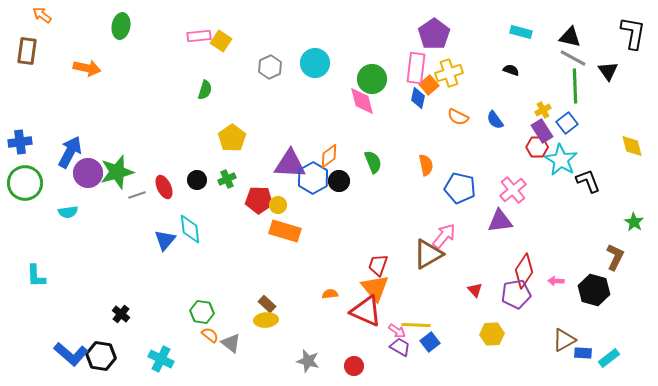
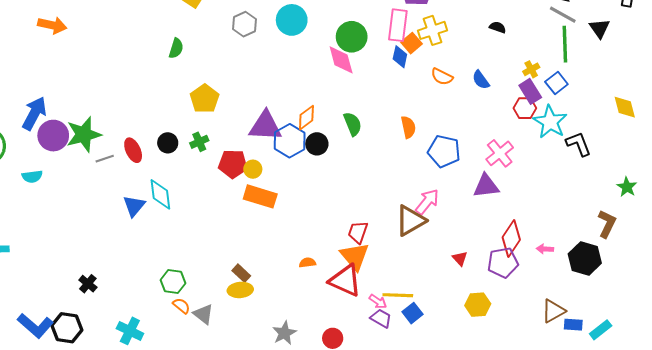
gray star: (308, 361) -> (284, 333), turned 30

